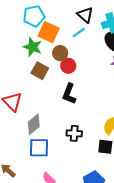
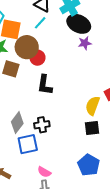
brown circle: (60, 53) -> (27, 47), size x1.5
black cross: (74, 133) -> (42, 125), moved

